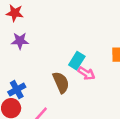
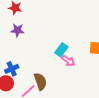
brown semicircle: (61, 82) -> (40, 81), moved

